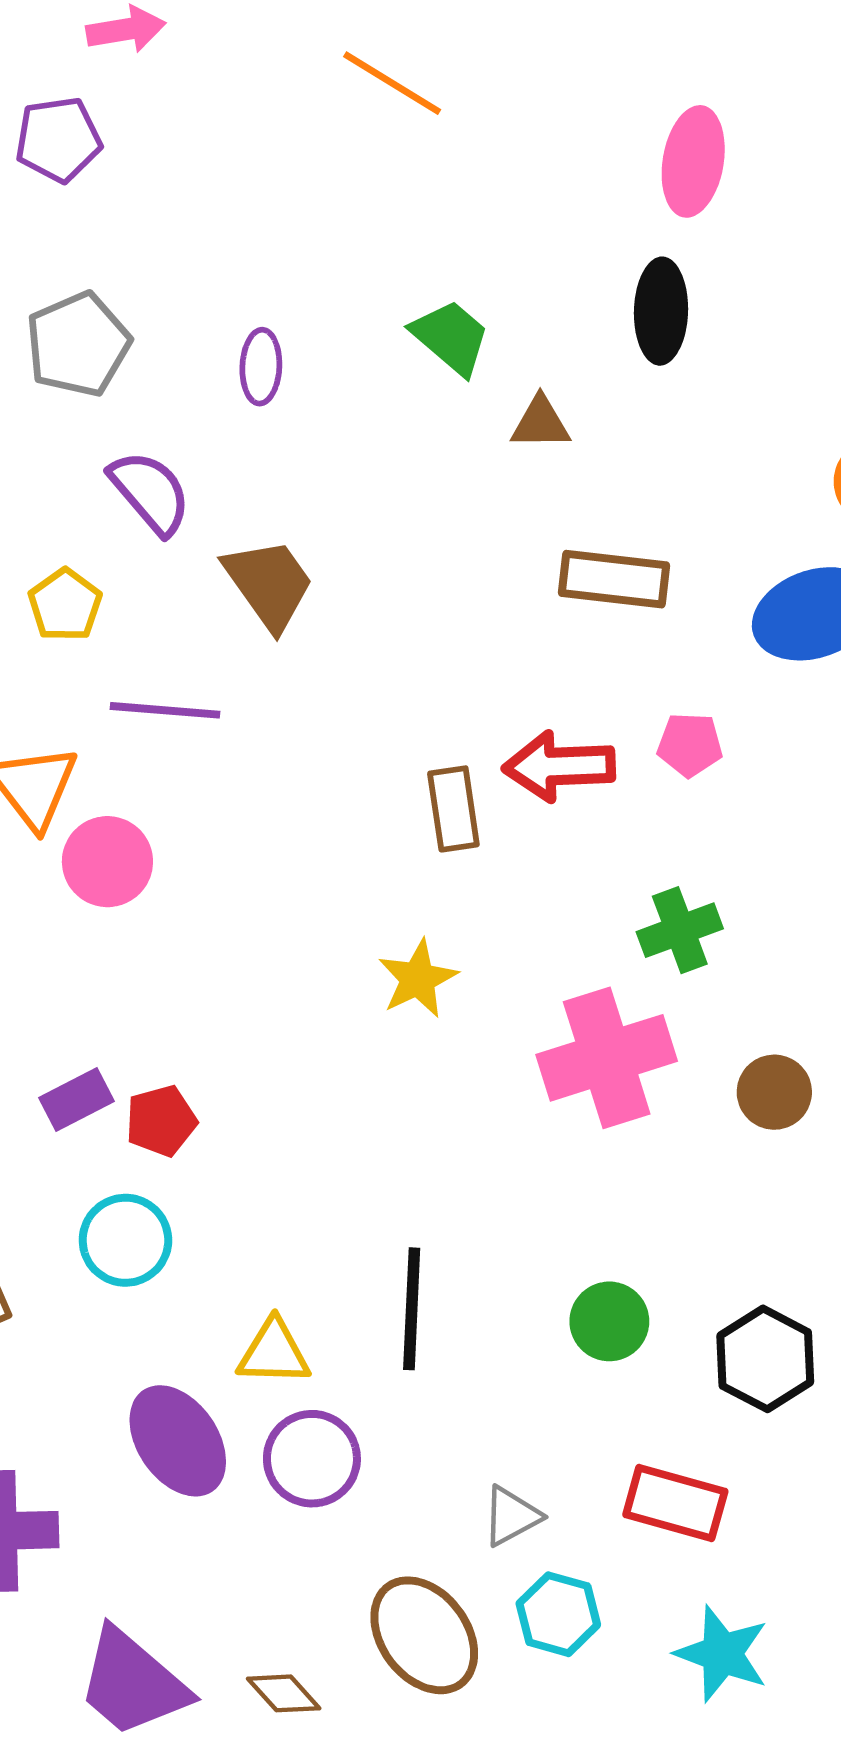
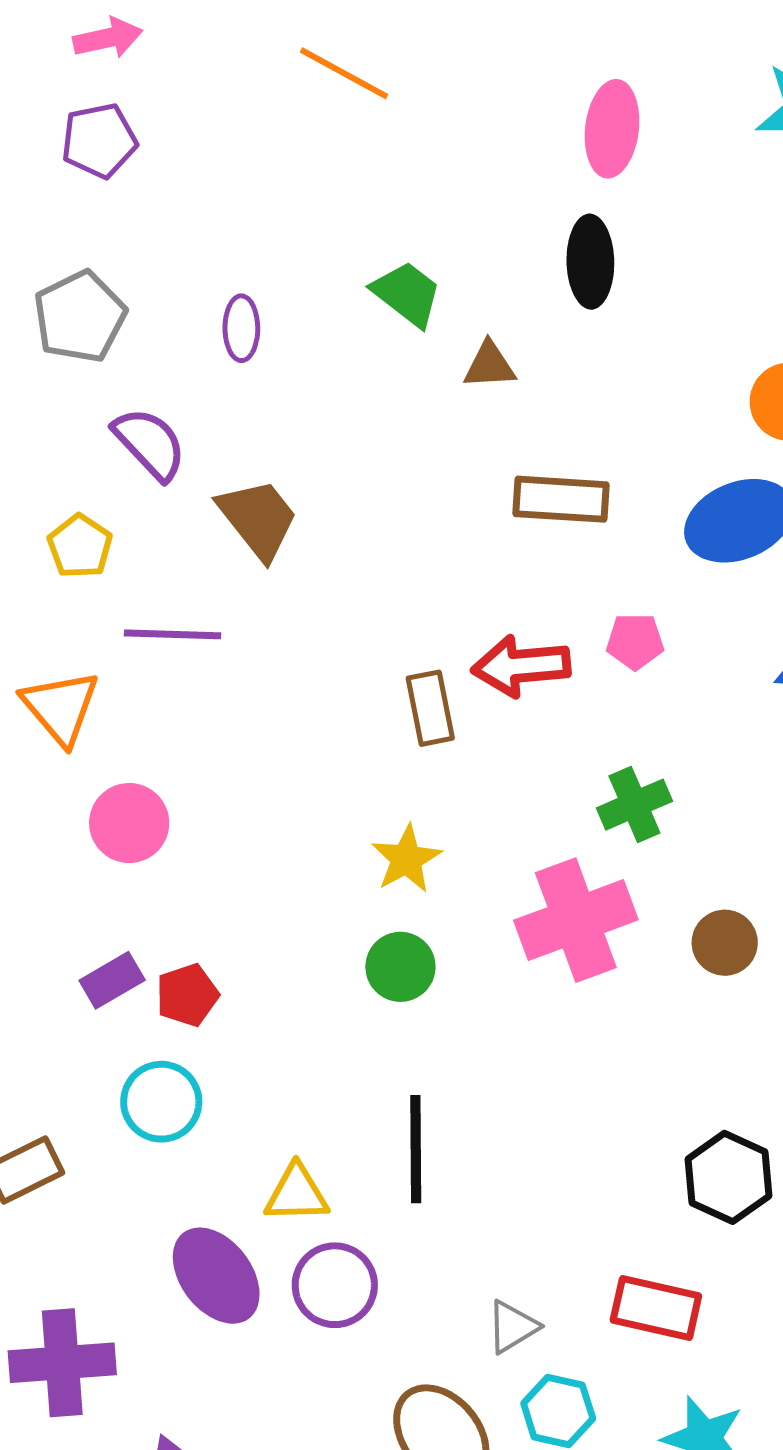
purple pentagon: (58, 139) -> (99, 141), moved
pink circle: (107, 862) -> (129, 823), moved
green circle: (609, 1321) -> (400, 967), moved

